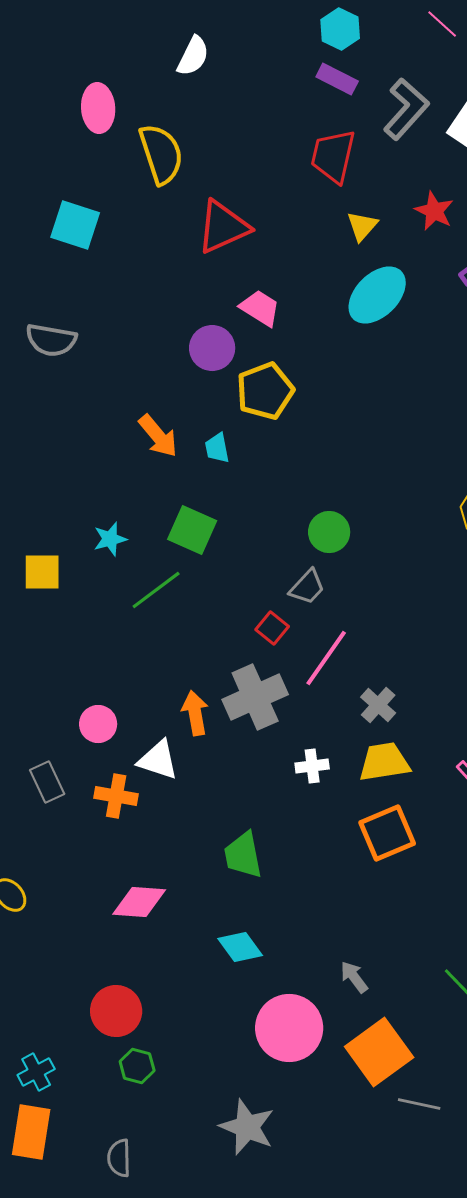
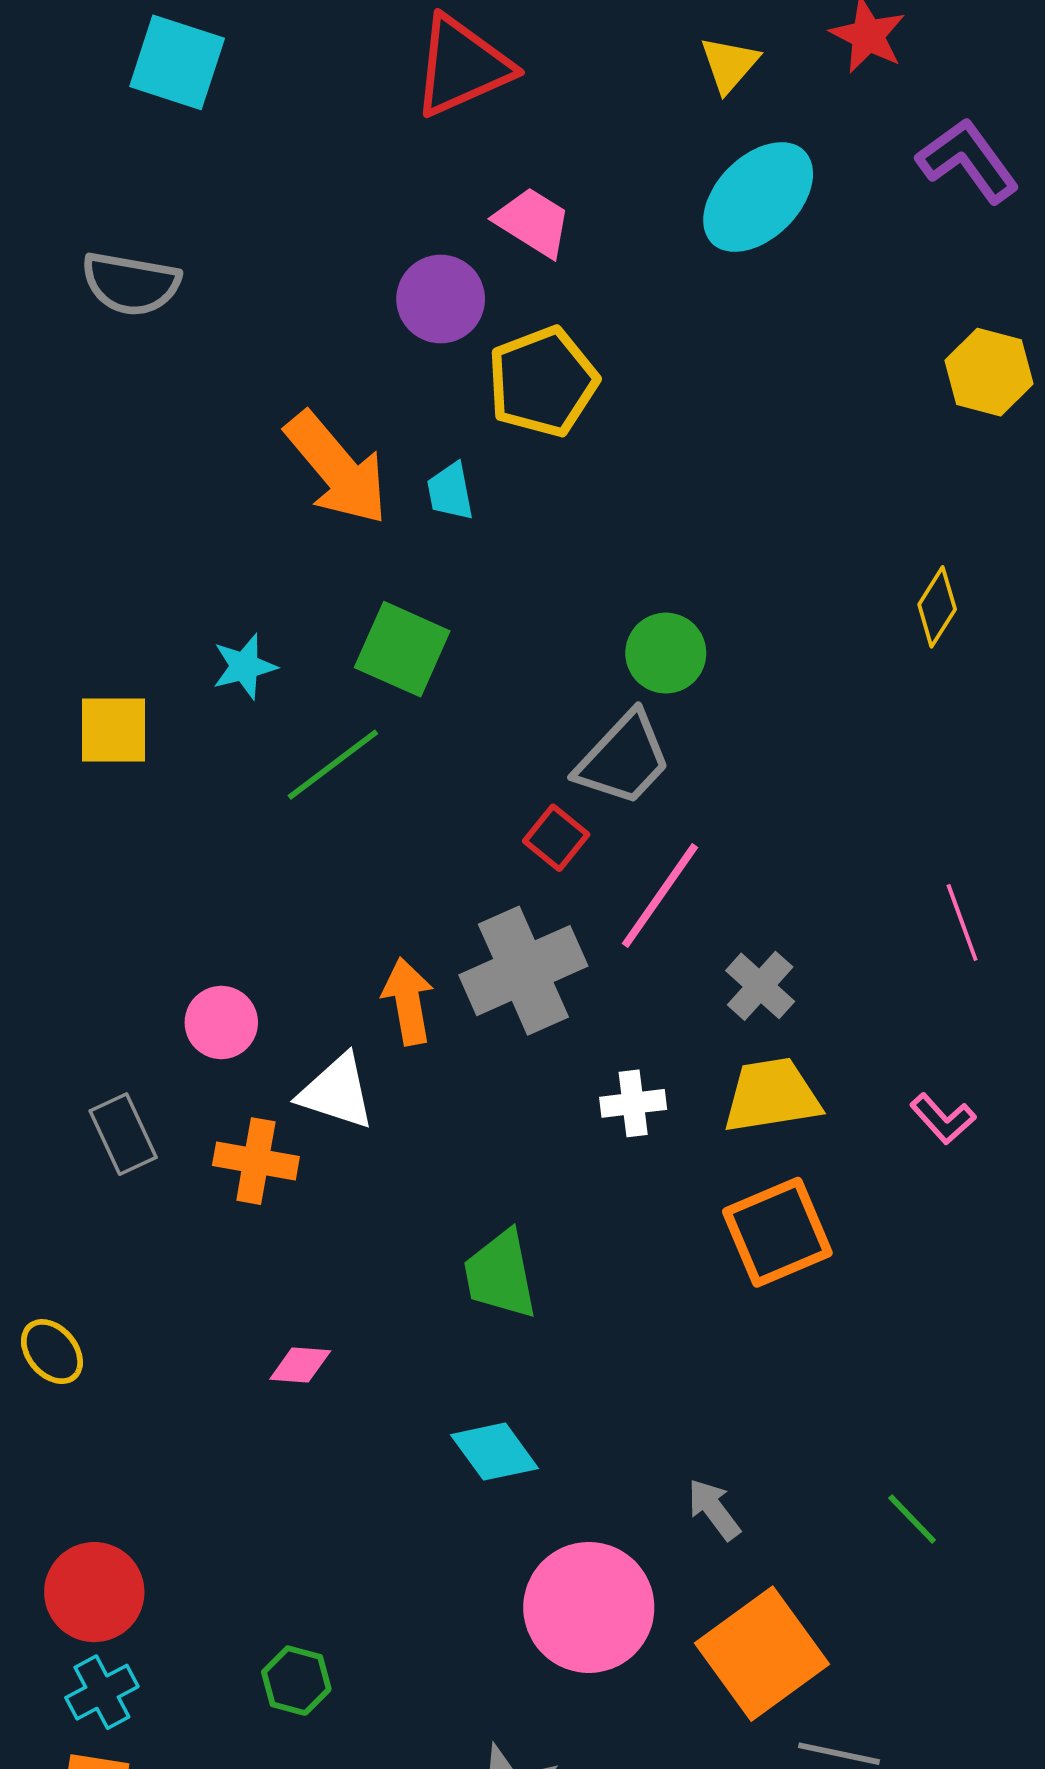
orange arrow: (158, 436) -> (337, 468), size x1.4
gray trapezoid: (307, 587) -> (623, 759), size x1.4
pink diamond: (139, 902) -> (300, 1365), size x0.6
red circle: (116, 1011) -> (94, 1592), moved

